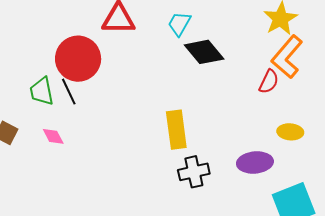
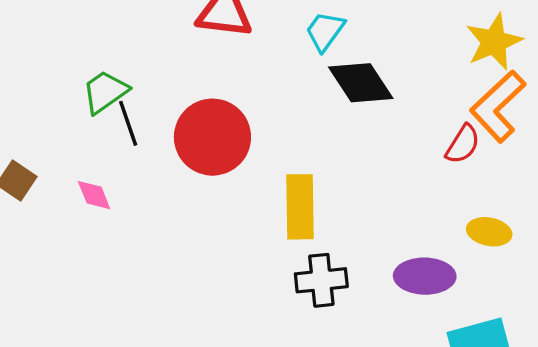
red circle: (78, 59) -> (212, 137), moved
green trapezoid: (42, 91) -> (105, 92), moved, turned 60

